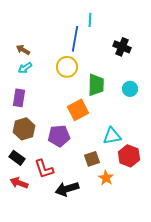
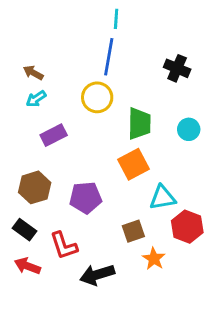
cyan line: (90, 20) -> (116, 19), moved
purple rectangle: (19, 98) -> (54, 135), moved, turned 54
orange square: (78, 110) -> (133, 164), moved

